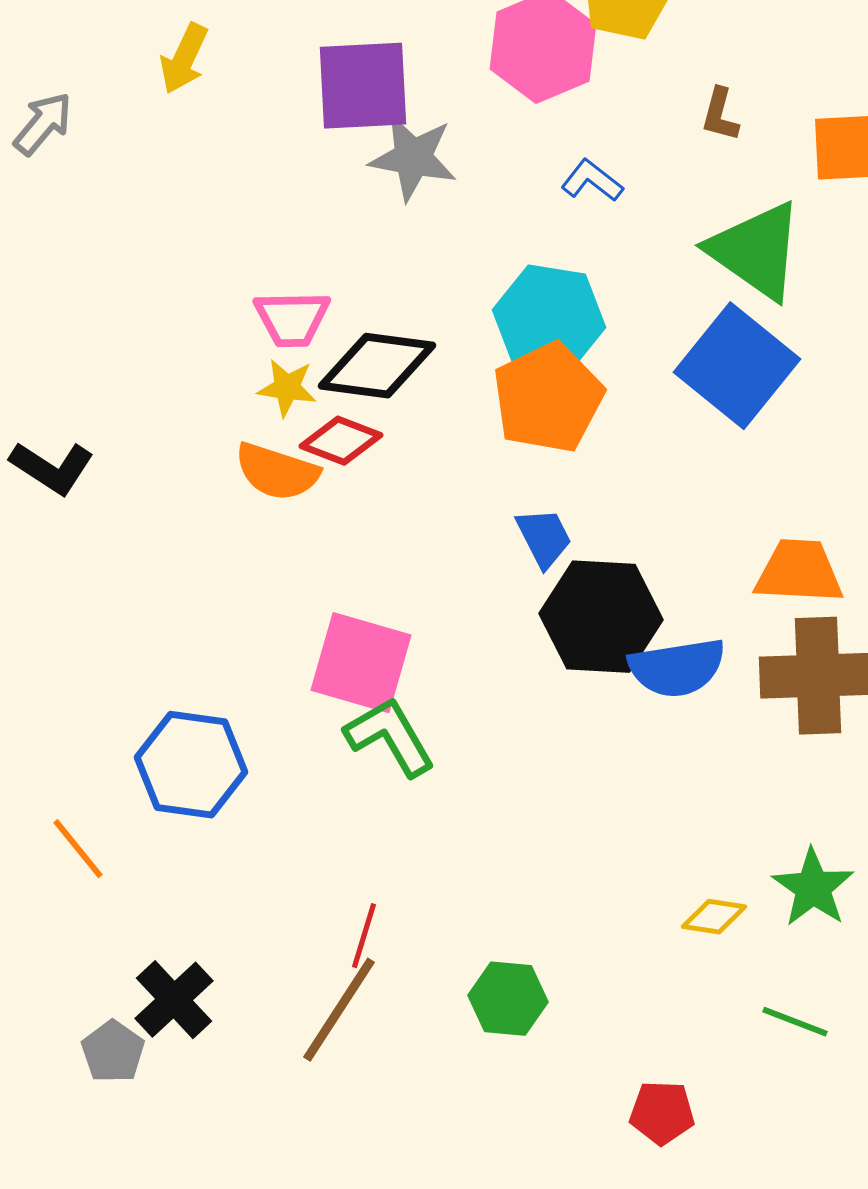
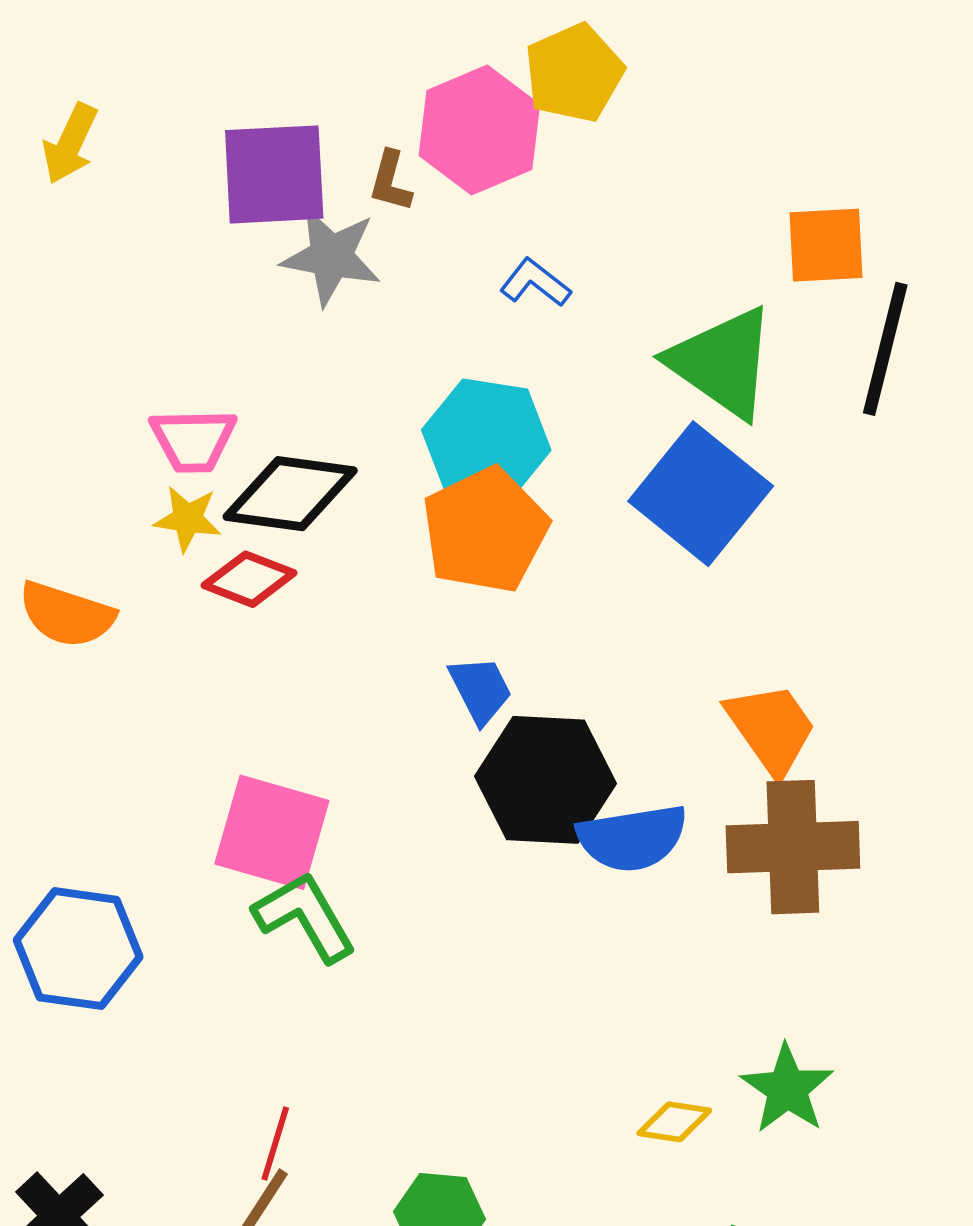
brown L-shape: (720, 115) -> (390, 181), moved
orange semicircle: (277, 472) -> (67, 615), moved
orange trapezoid: (799, 572) -> (771, 729), turned 52

